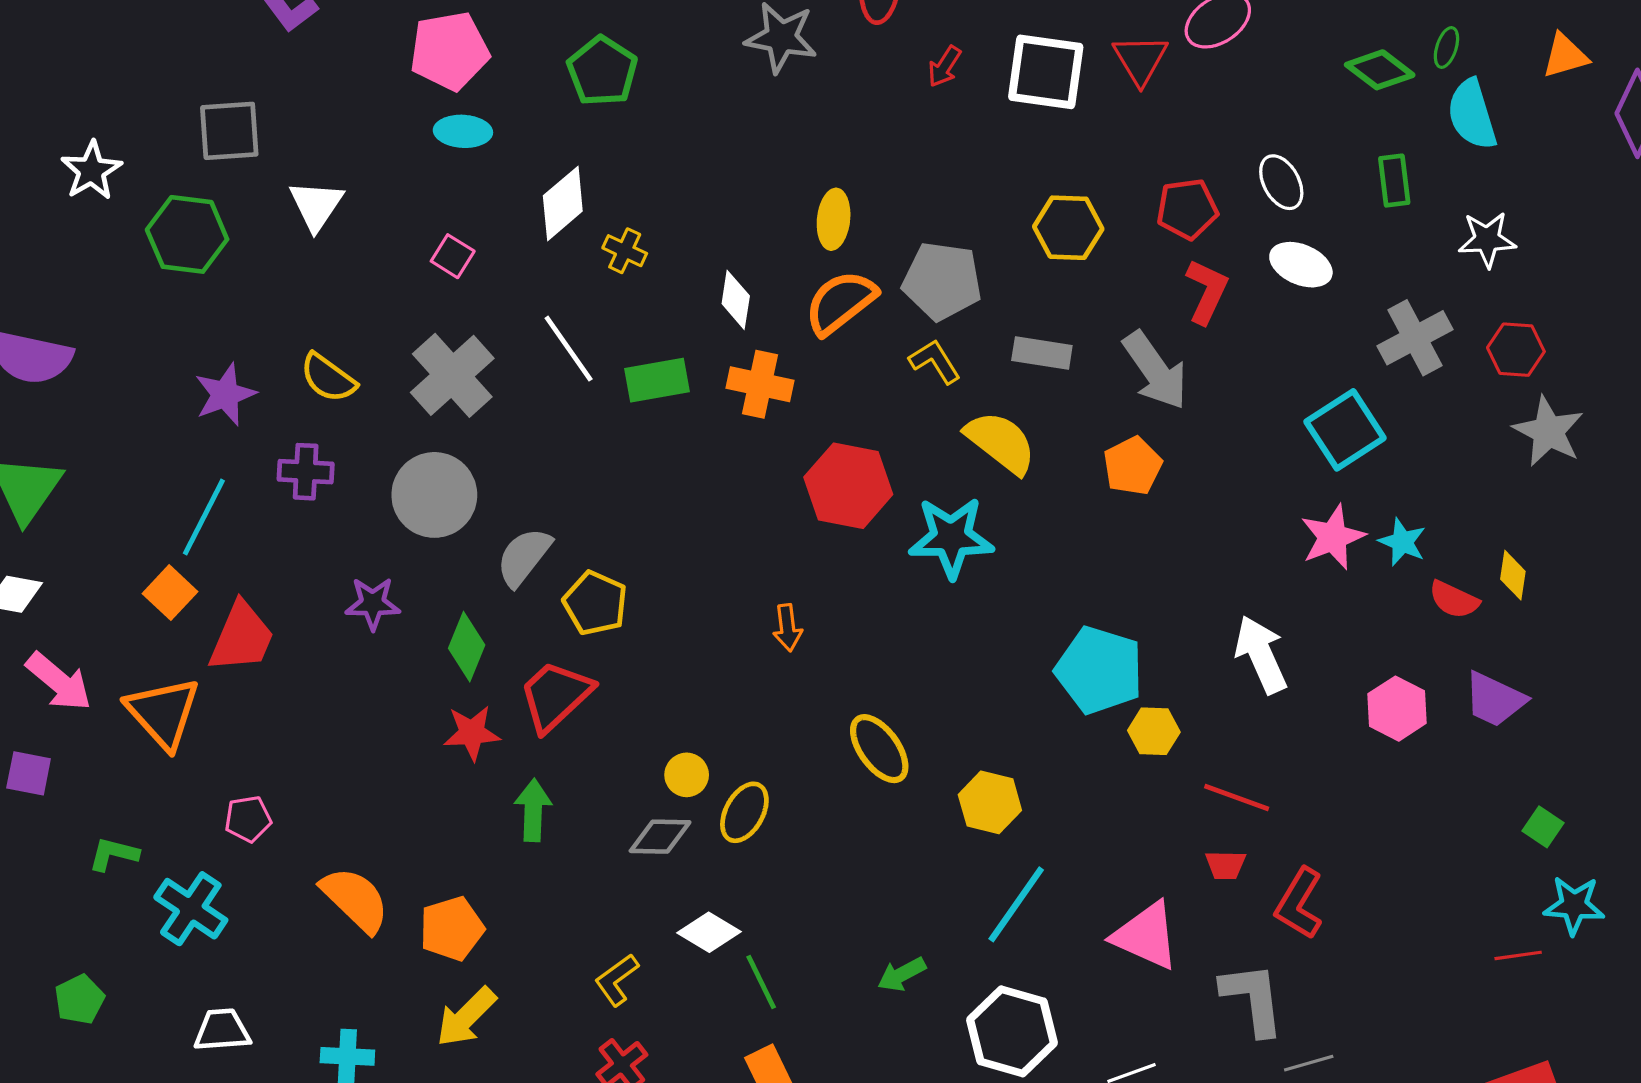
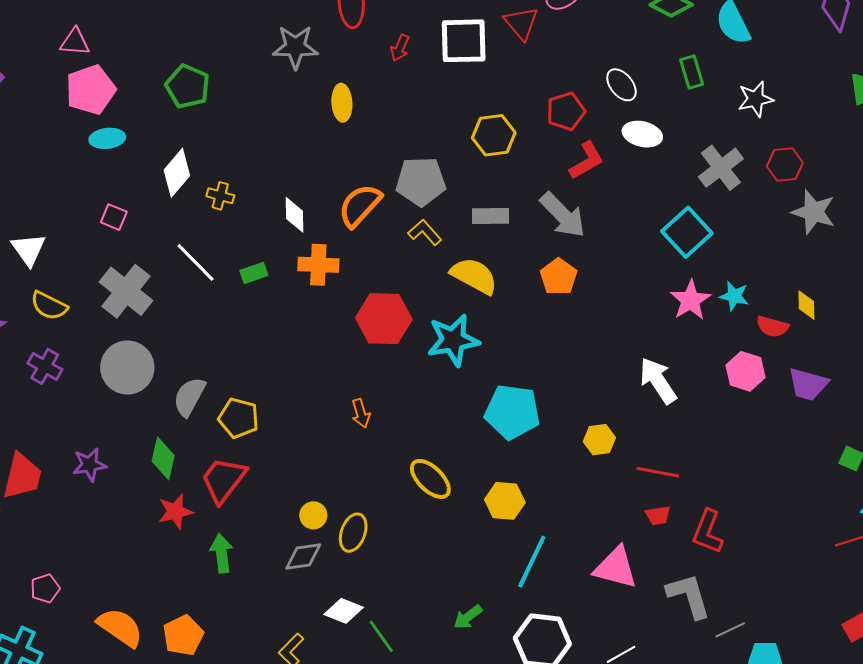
white triangle: (316, 205) -> (29, 249), moved
yellow ellipse: (834, 219) -> (342, 103), moved
red L-shape: (1207, 291) -> (587, 161), turned 45
green rectangle: (657, 380) -> (254, 273), size x0.7
purple cross: (306, 472) -> (45, 366), turned 36
purple star: (373, 604) -> (89, 465), moved
cyan pentagon: (1099, 670) -> (512, 412), moved
pink hexagon: (1397, 709) -> (746, 371), moved

